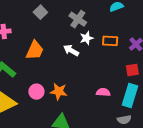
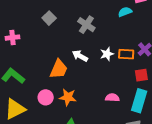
white star: (87, 38) -> (107, 54), moved
orange rectangle: (110, 41) -> (126, 54), moved
orange trapezoid: (35, 50) -> (59, 69), moved

